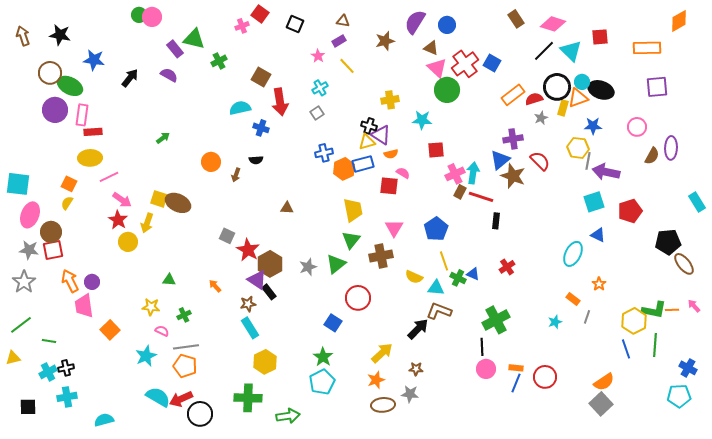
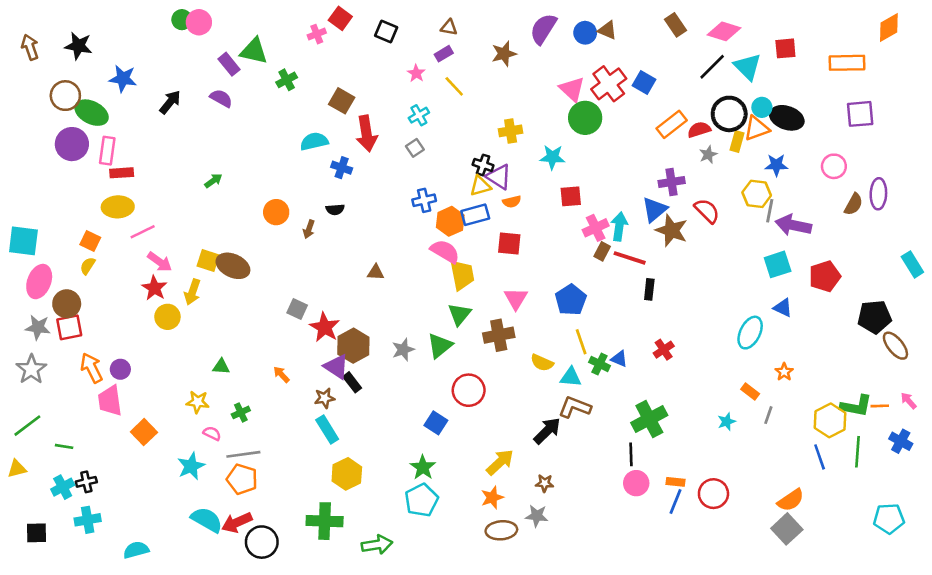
brown triangle: (431, 48) -> (607, 30), moved
pink semicircle: (403, 173) -> (445, 251), moved, size x1.6
blue cross: (688, 368) -> (901, 441), moved

